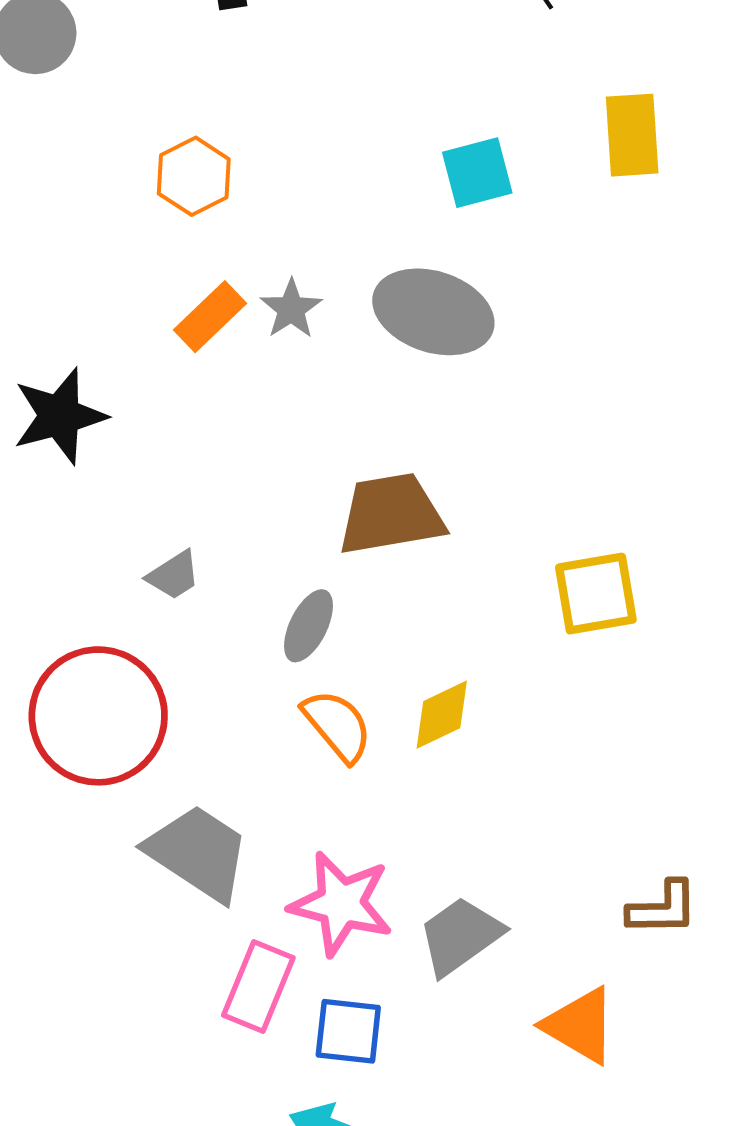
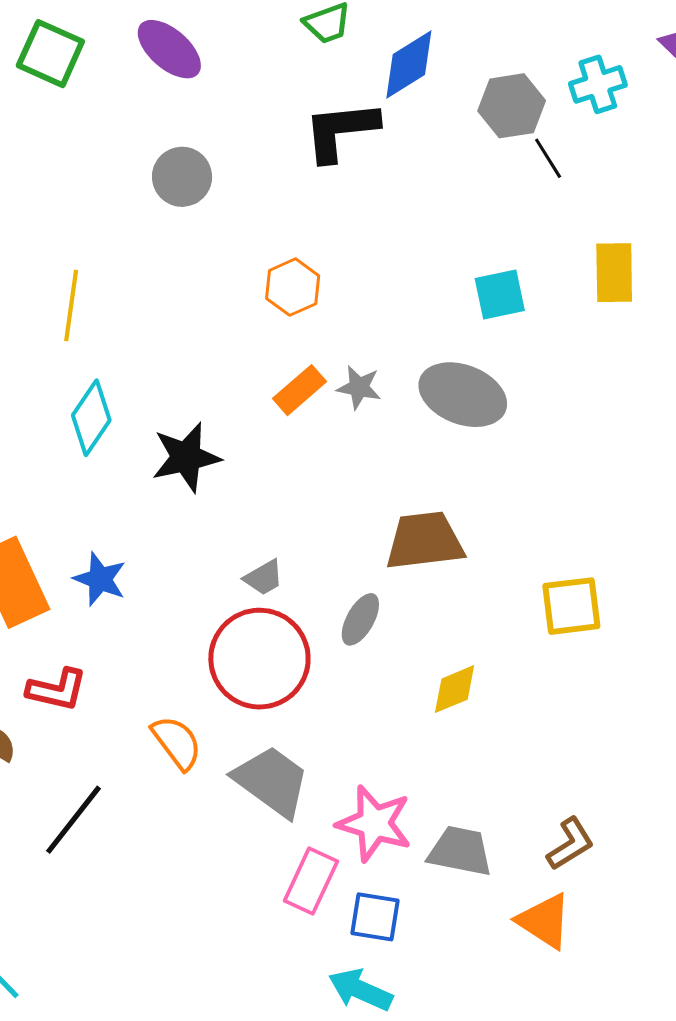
gray star: (291, 309) -> (359, 387), turned -30
red circle: (98, 716) -> (259, 659), moved
orange semicircle: (337, 726) -> (177, 743), moved
brown L-shape: (663, 908) -> (570, 844), moved, turned -34
gray trapezoid: (460, 936) -> (460, 851), turned 44

